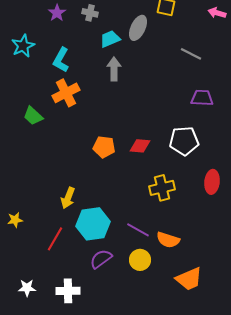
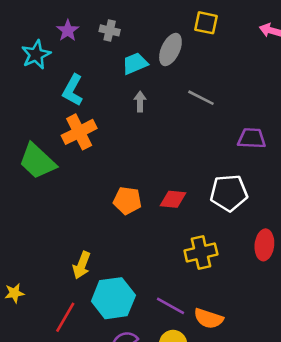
cyan star: (23, 46) -> (36, 55), moved
gray line: (191, 54) -> (201, 98), moved
gray arrow: (114, 69) -> (140, 102), size x0.7
green trapezoid: (33, 116) -> (37, 161), size x1.5

